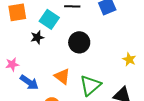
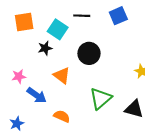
orange triangle: (62, 76) -> (62, 75), moved

